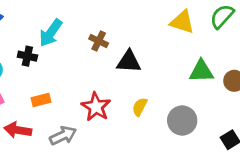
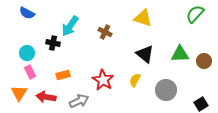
yellow triangle: (182, 22) -> (143, 18), moved
black triangle: (129, 62) -> (145, 54), moved, turned 36

